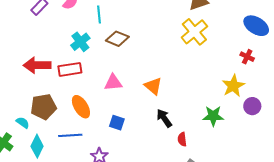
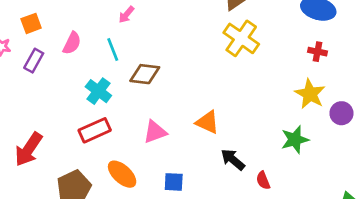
red arrow: (37, 65) -> (28, 149), moved, turned -40

